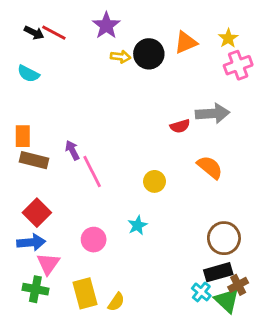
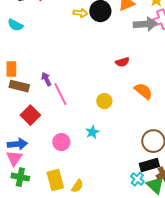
gray arrow: (213, 113) -> (145, 24), moved
red square: (37, 213) -> (30, 115), moved
pink triangle: (48, 264) -> (14, 158), moved

